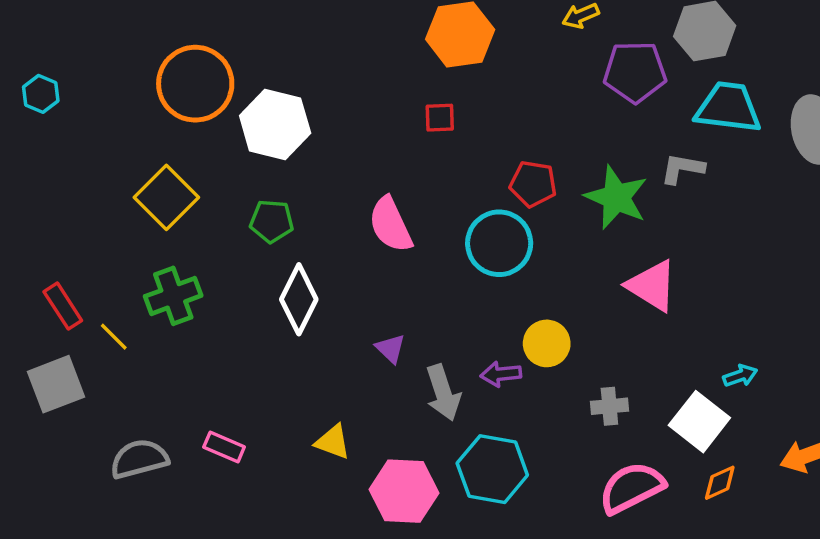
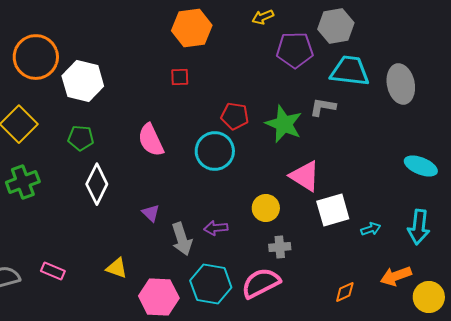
yellow circle: (547, 343) -> (266, 208), moved
cyan arrow: (740, 376) -> (371, 229), moved
white square: (699, 422) -> (333, 210), moved, turned 36
pink semicircle: (632, 488) -> (261, 283), moved

